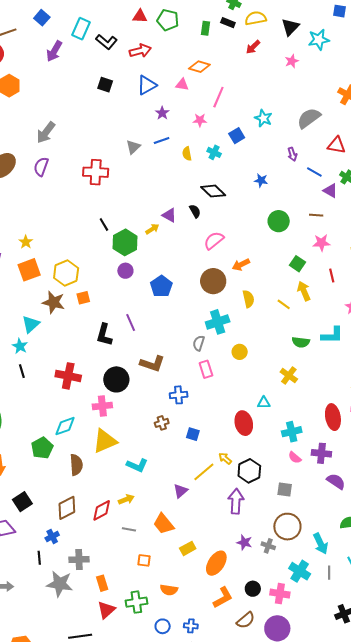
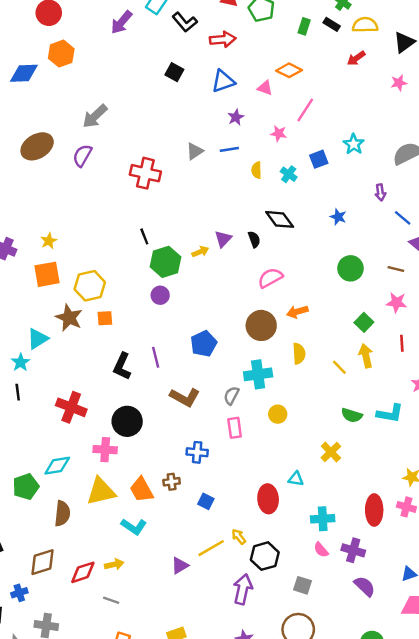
purple triangle: (169, 215) -> (223, 239), turned 35
blue pentagon: (161, 286) -> (204, 344), moved
brown L-shape: (152, 364) -> (185, 397), moved
orange trapezoid: (164, 524) -> (142, 490), moved

